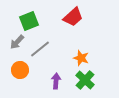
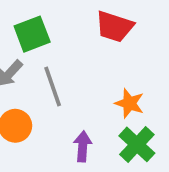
red trapezoid: (73, 17) -> (114, 27), turned 60
gray line: (40, 49) -> (53, 86), turned -70

